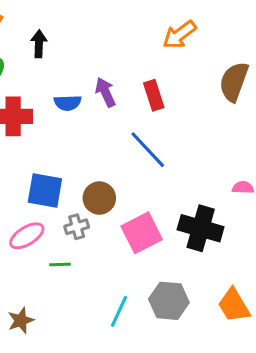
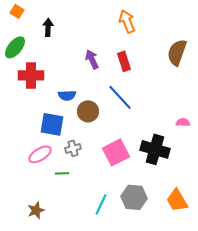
orange arrow: (179, 35) -> (127, 21), moved, turned 105
blue semicircle: (68, 103) -> (67, 95), moved
brown circle: (99, 198) -> (88, 111), moved

